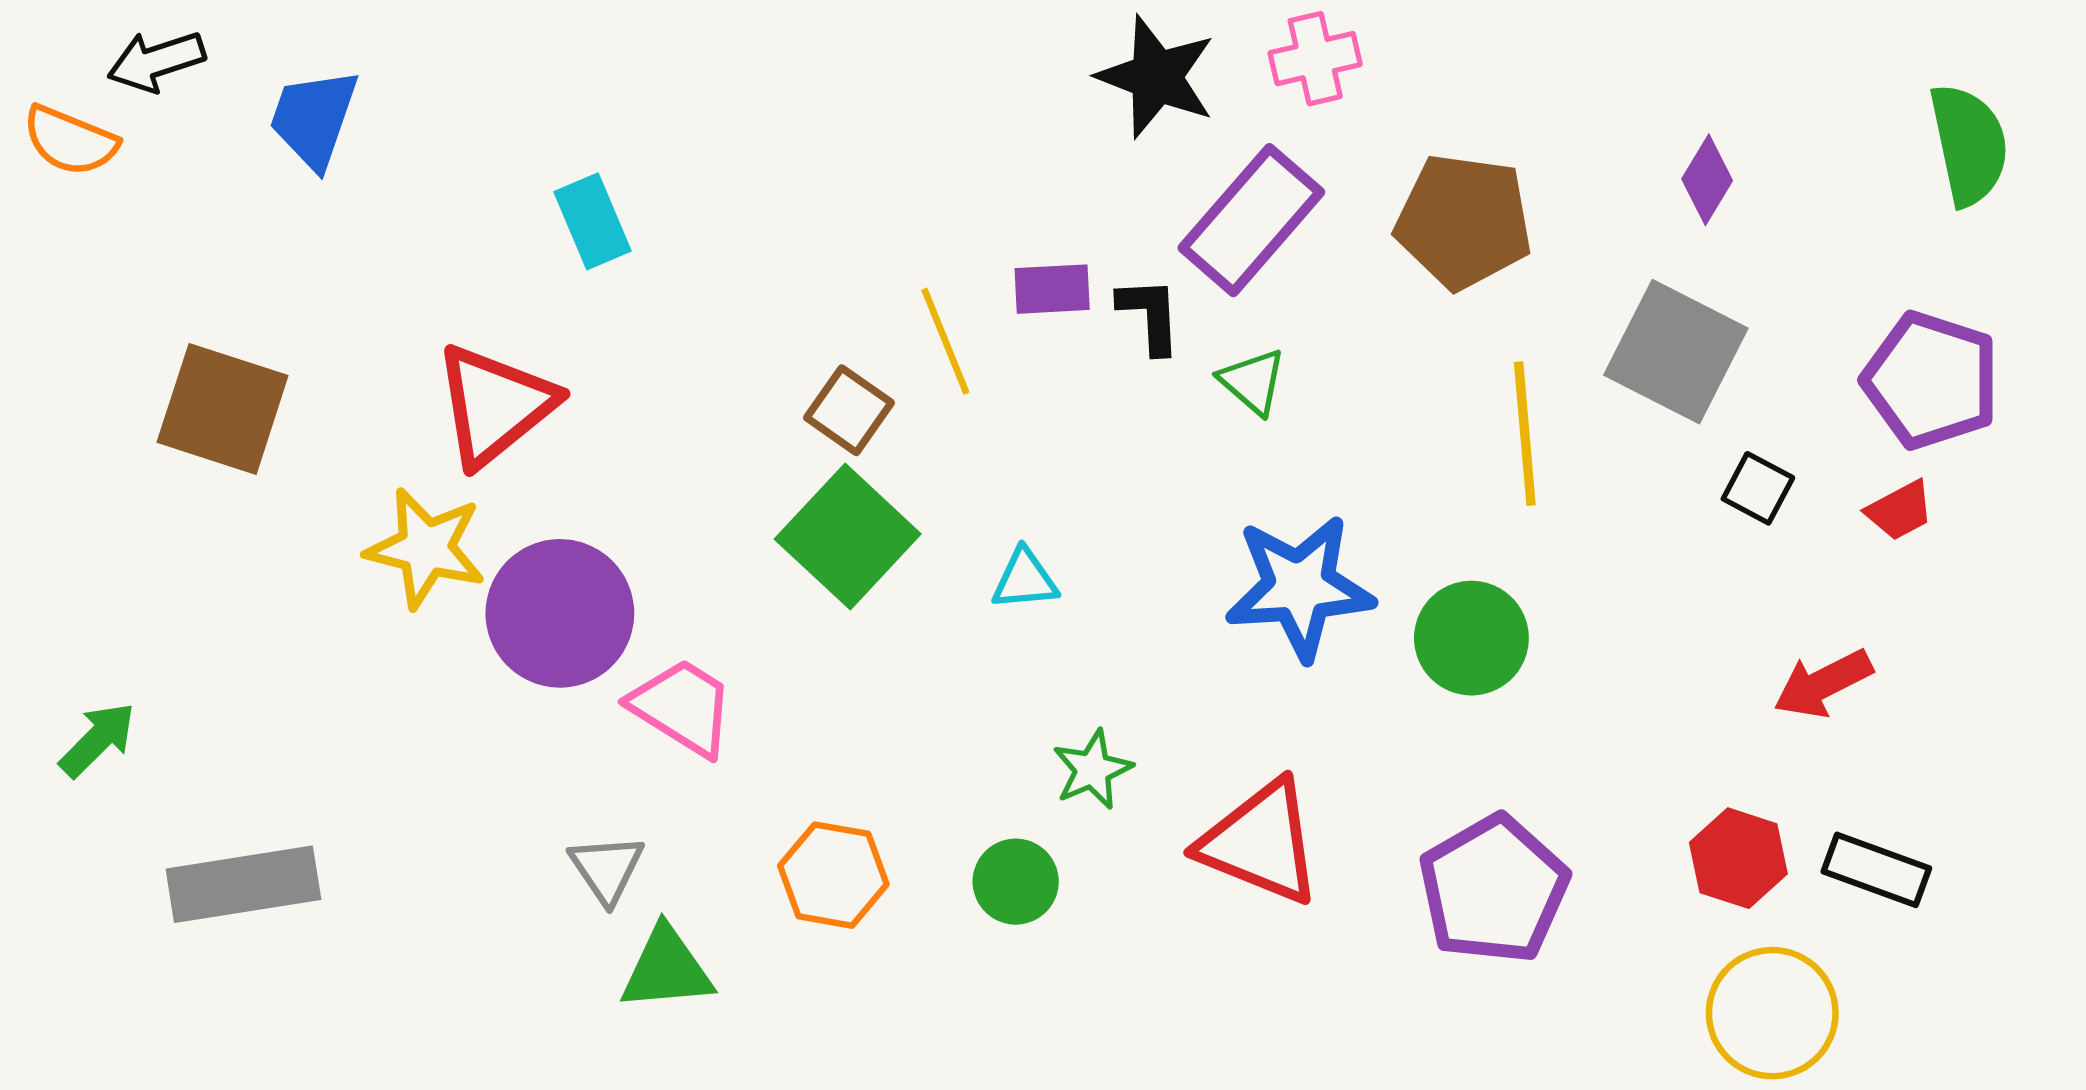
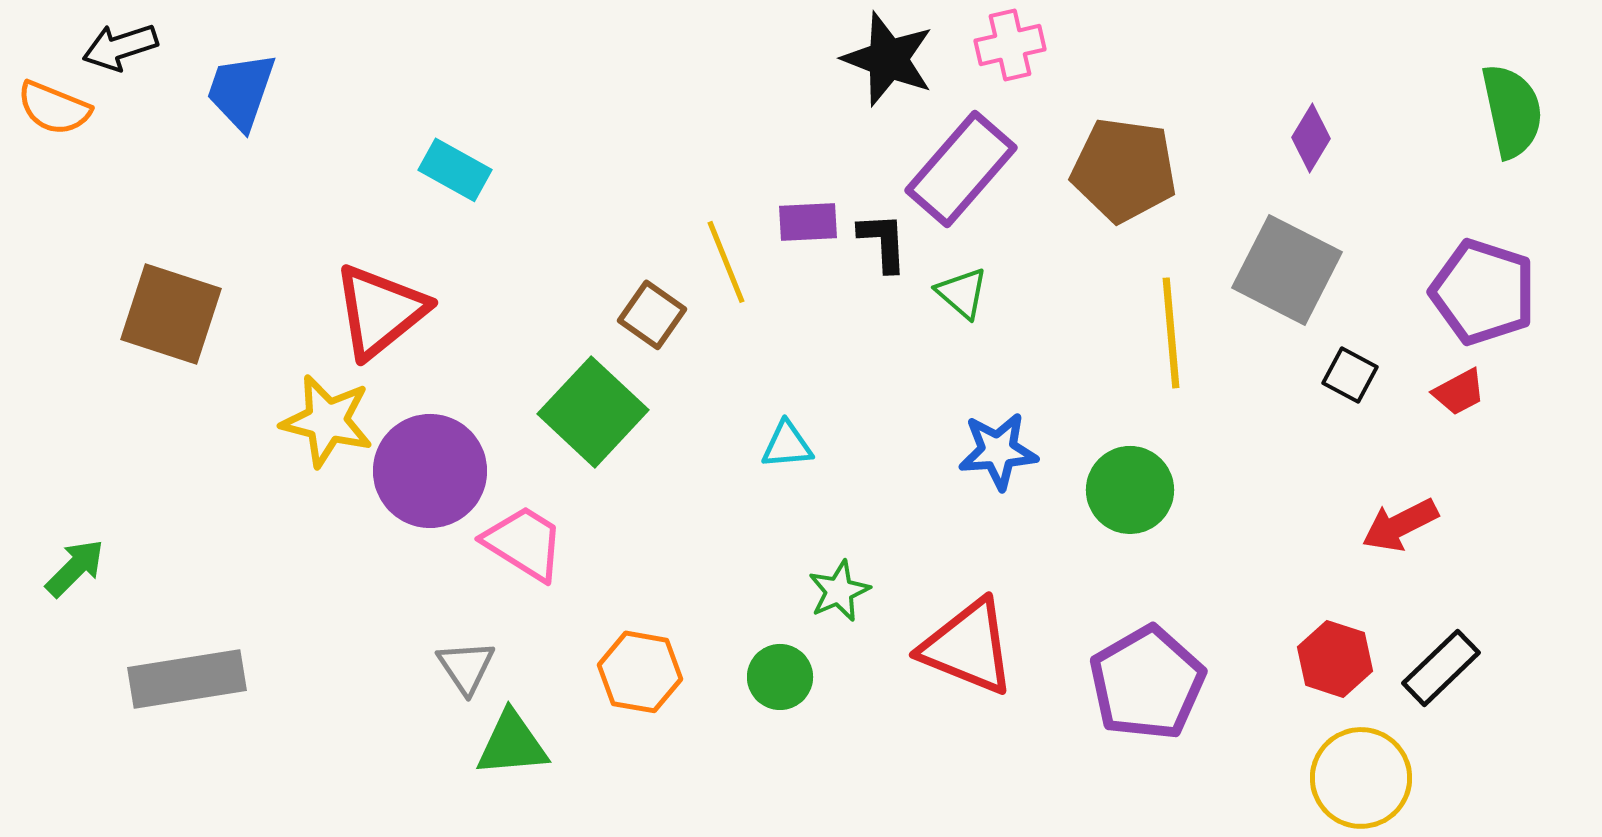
cyan rectangle: (592, 221) -> (455, 170), turned -38
green square: (848, 537) -> (593, 412), moved
blue star: (1300, 587) -> (998, 451), size x0.7
black rectangle: (1876, 870) -> (1441, 668), turned -64

